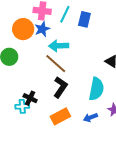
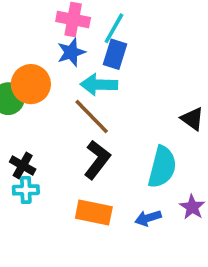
blue rectangle: (84, 19) -> (115, 54), moved
orange circle: (23, 29) -> (31, 84), moved
black cross: (30, 98) -> (23, 166), moved
orange rectangle: (60, 116) -> (94, 213), turned 36

